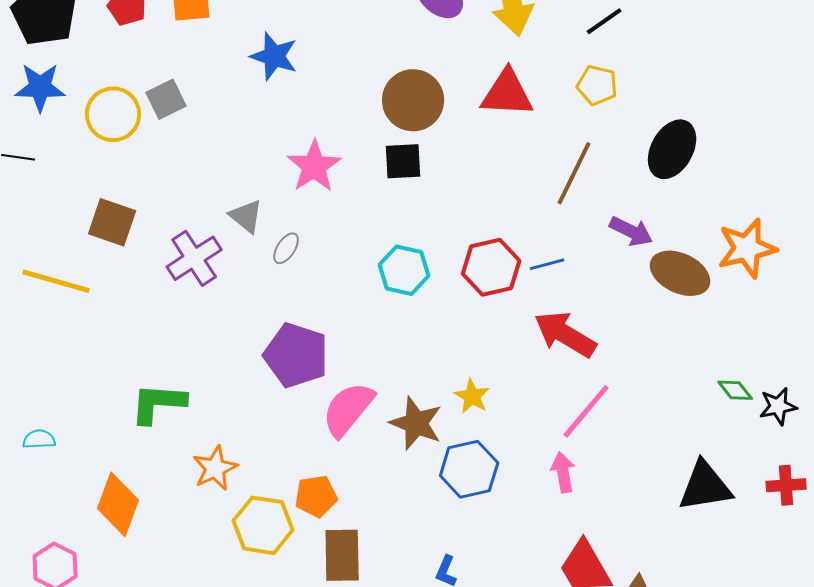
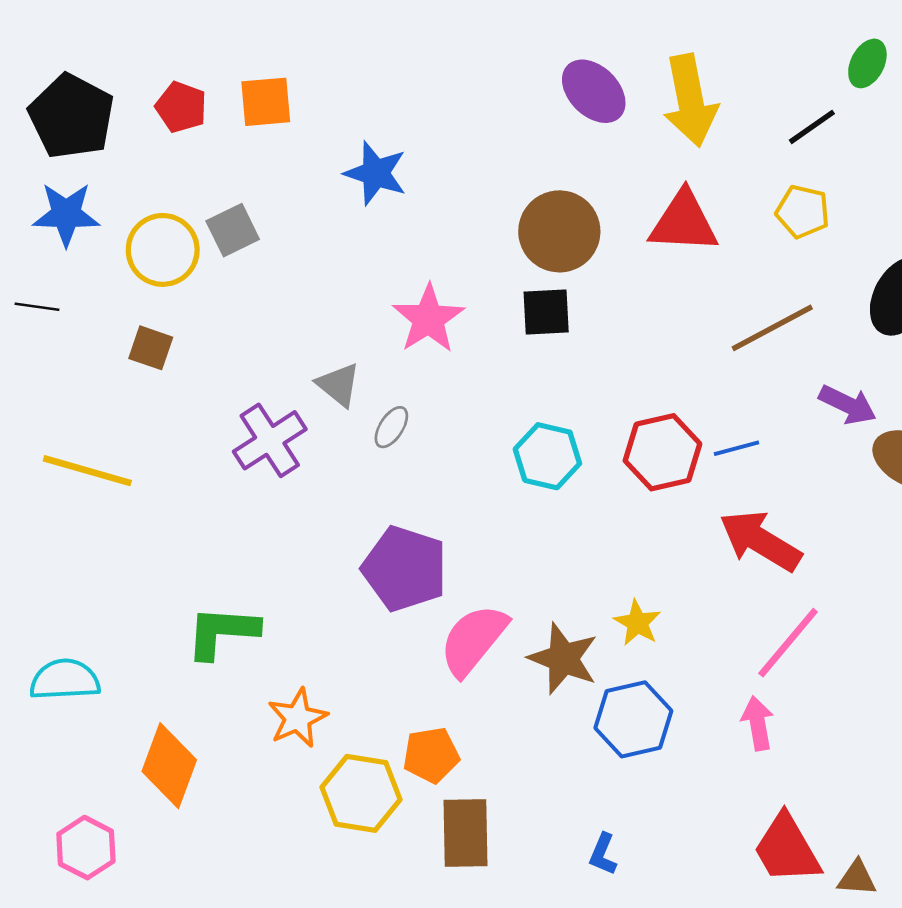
brown line: (574, 173) -> (772, 328), turned 36
brown square: (112, 222) -> (151, 348), moved, size x0.7
cyan semicircle: (39, 439) -> (65, 680), size x1.6

